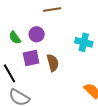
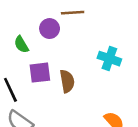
purple circle: (37, 34) -> (50, 29), moved

